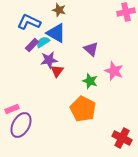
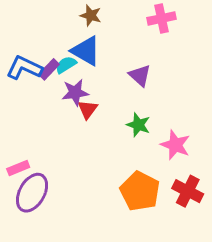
pink cross: (126, 12) -> (161, 18), moved
blue L-shape: (29, 22) -> (24, 68), moved
pink star: (114, 71) -> (175, 145), moved
orange pentagon: (83, 109) -> (140, 191), moved
red cross: (122, 138) -> (188, 191), moved

